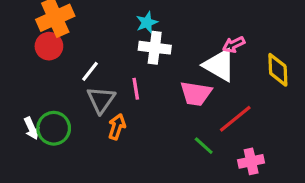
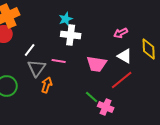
white triangle: (219, 65) -> (125, 56), moved, size x0.7
pink line: (136, 89) -> (59, 61), turned -72
green line: (204, 146) -> (92, 97), moved
pink cross: (251, 161) -> (106, 107), moved, turned 35

